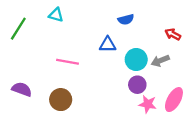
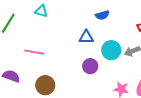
pink line: (68, 62) -> (34, 52), moved
purple circle: (137, 85) -> (90, 66), moved

